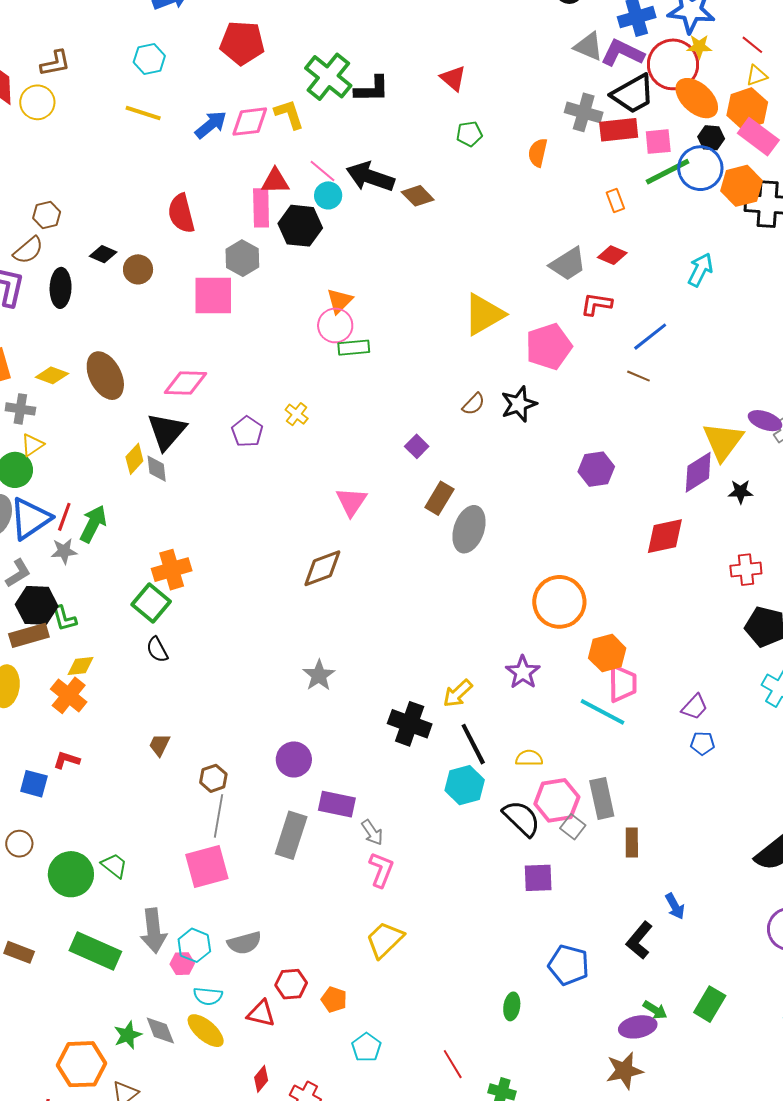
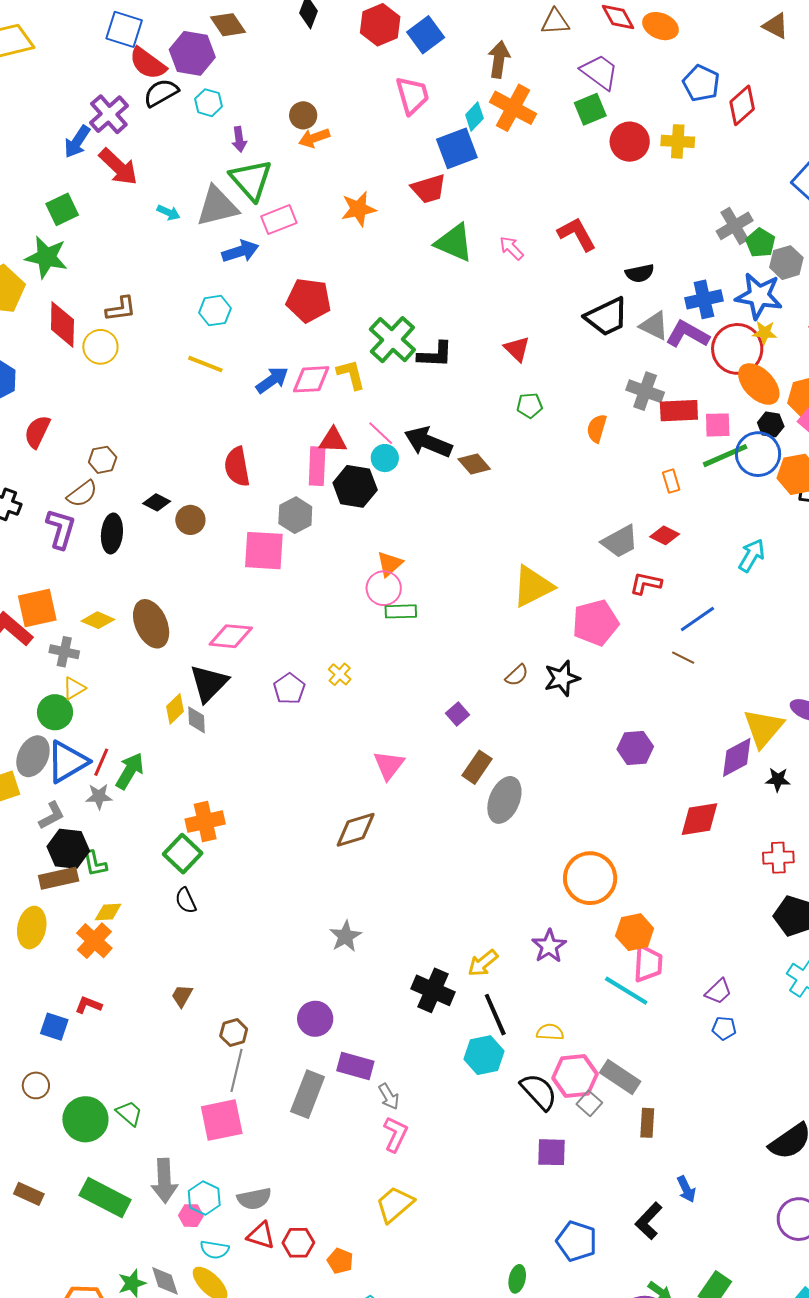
black trapezoid: (633, 94) -> (607, 317), moved
gray rectangle: (602, 798) -> (620, 1077), turned -48
red triangle: (261, 1014) -> (261, 1235), moved

